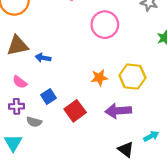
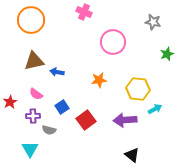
orange star: (99, 78) -> (99, 80), moved
cyan arrow: (151, 136) -> (155, 109), moved

